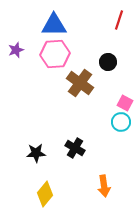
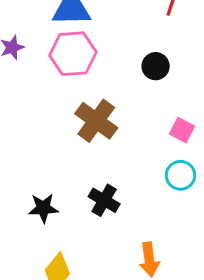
brown cross: (80, 83) -> (96, 121), moved
cyan circle: (121, 122) -> (181, 175), moved

